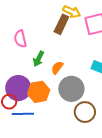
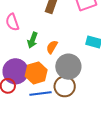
brown circle: (85, 112) -> (65, 86), moved
blue line: (23, 114) -> (41, 94), moved

